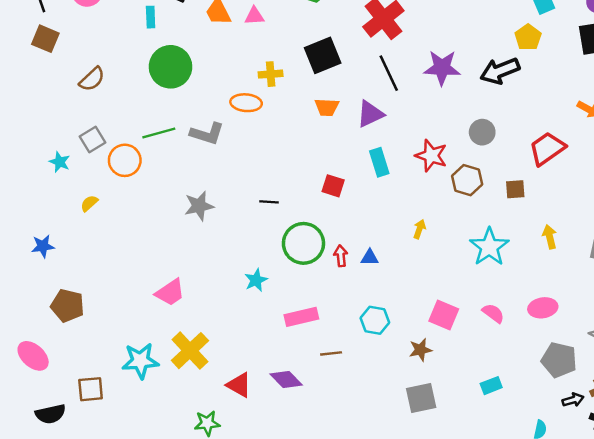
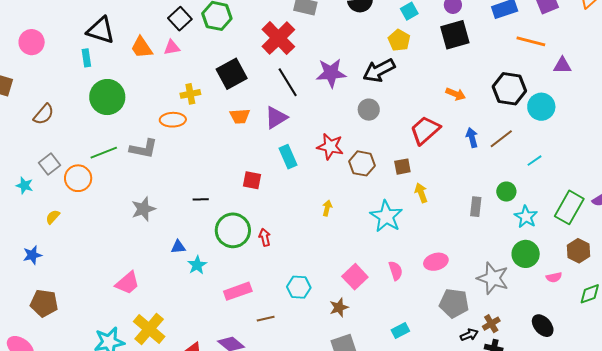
gray circle: (482, 132) -> (369, 110), moved
yellow arrow: (550, 237) -> (421, 193), moved
blue star: (43, 246) -> (32, 255), moved
blue triangle: (370, 257) -> (178, 247), moved
pink semicircle: (493, 313) -> (396, 271), turned 42
pink square: (444, 315) -> (355, 277), turned 30

